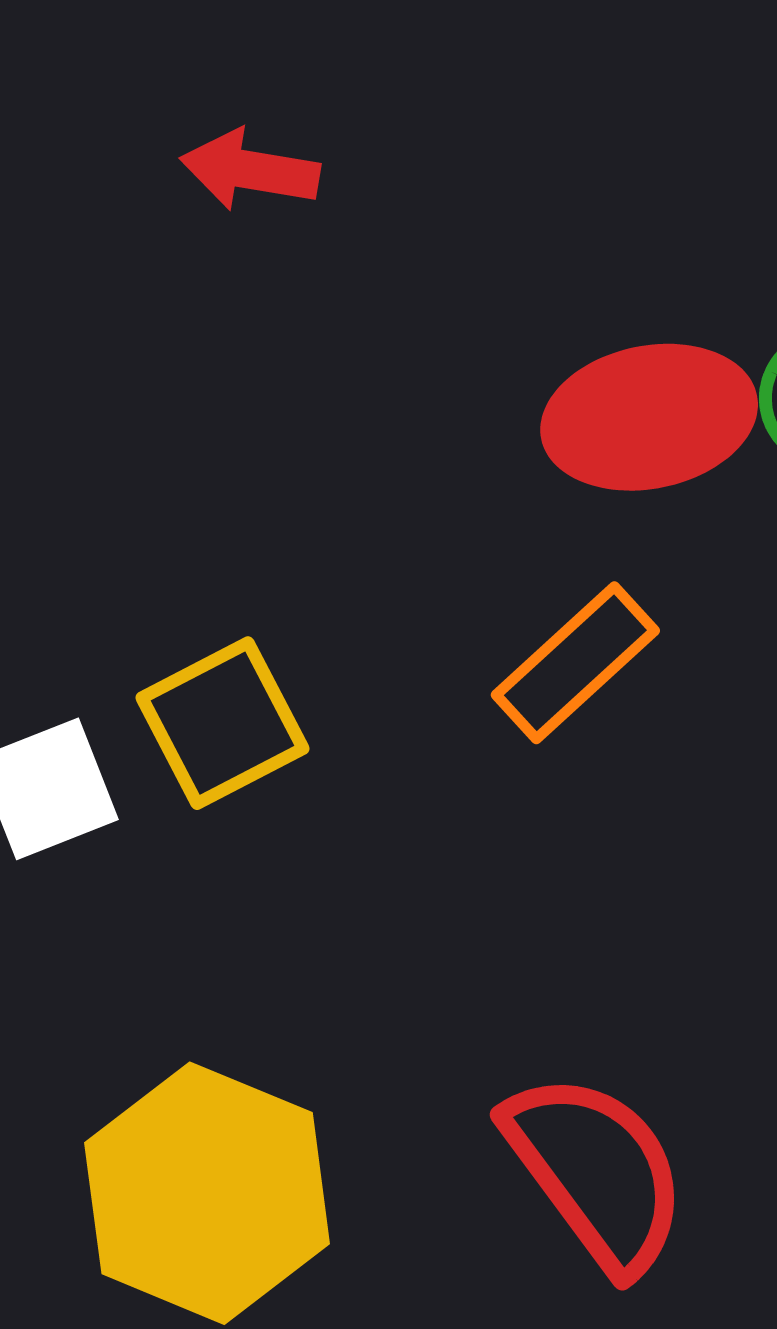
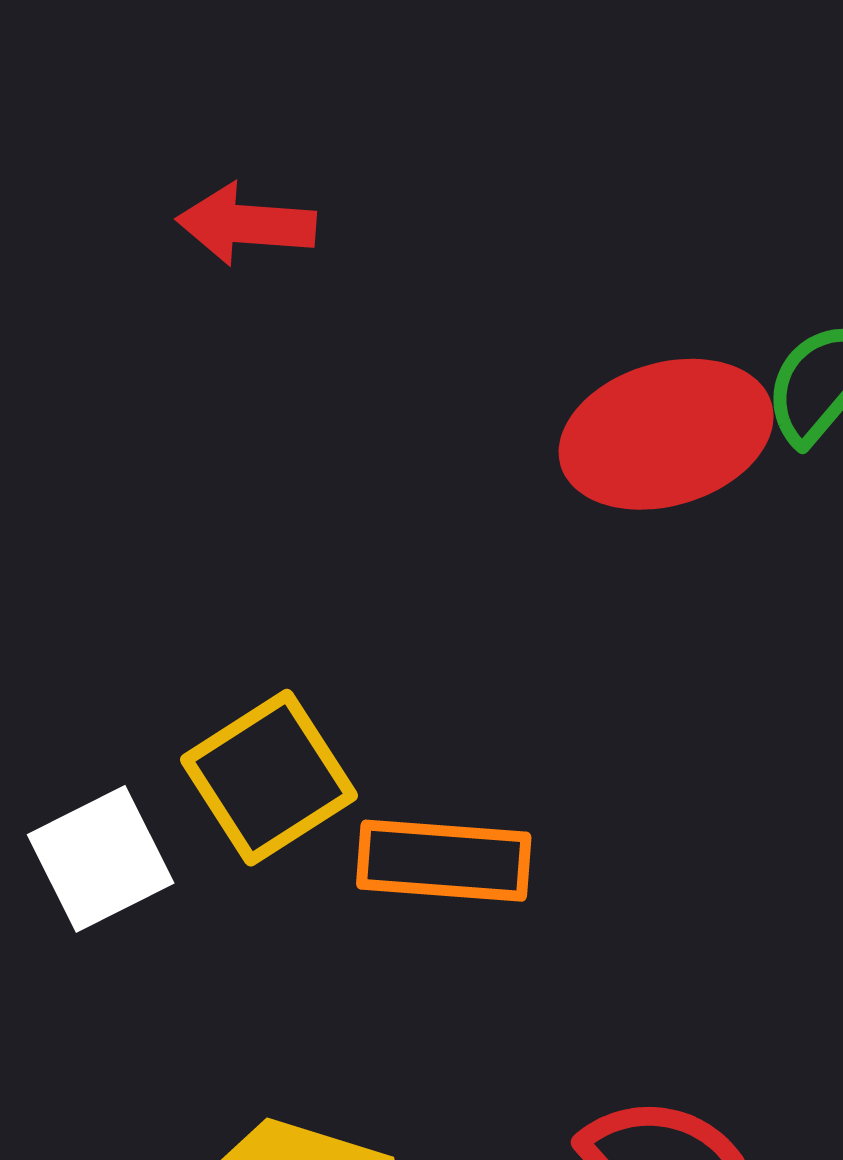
orange rectangle: (575, 663) -> (444, 861), moved, turned 52

